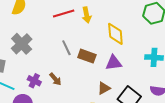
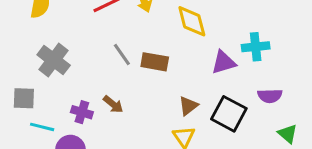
purple triangle: (114, 63) -> (224, 62), moved

